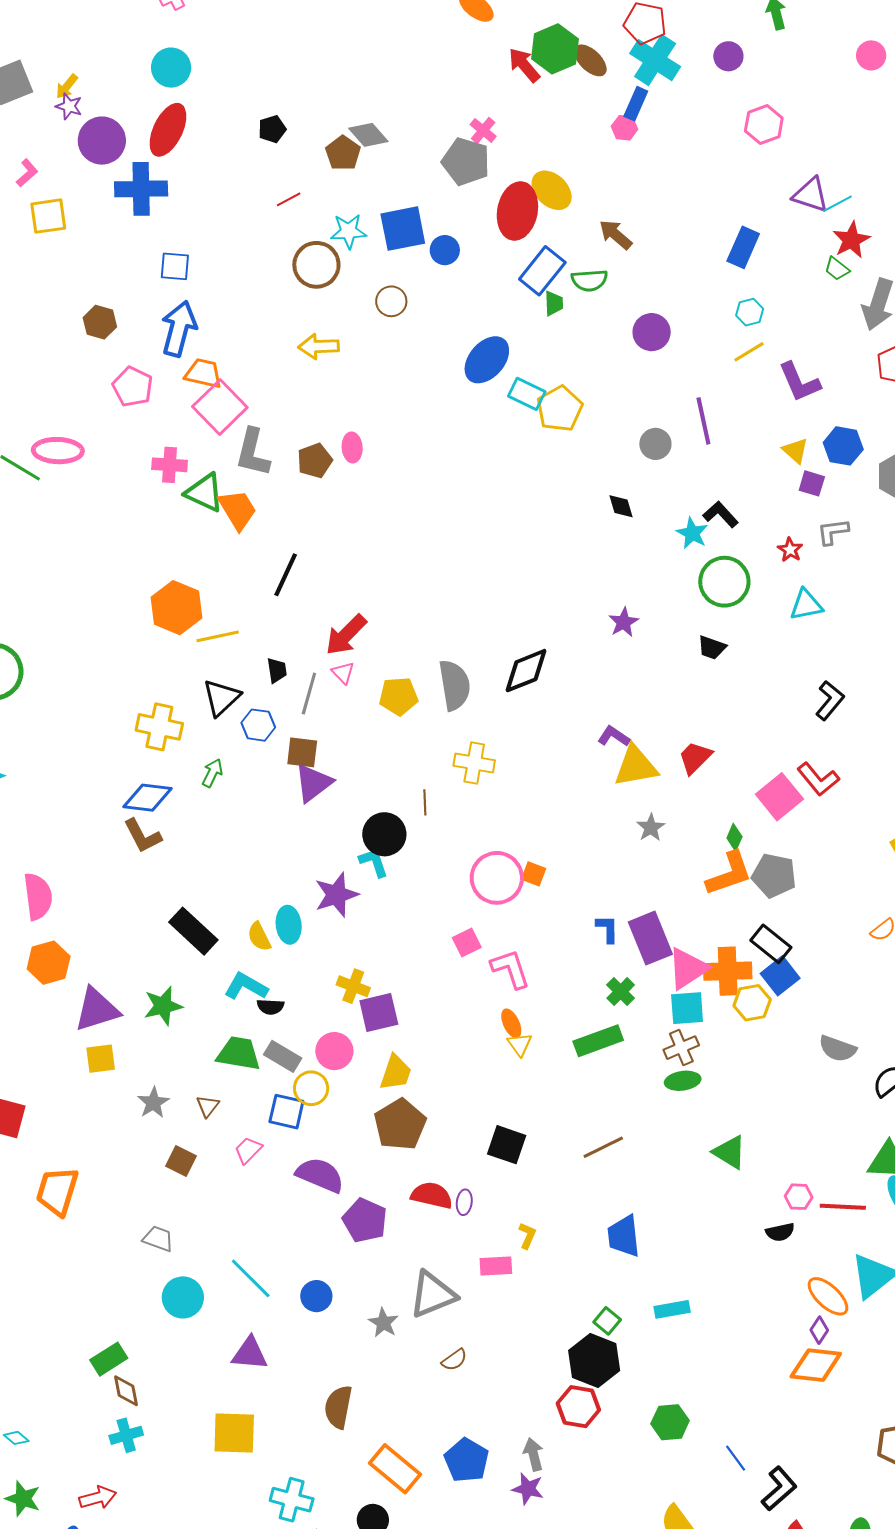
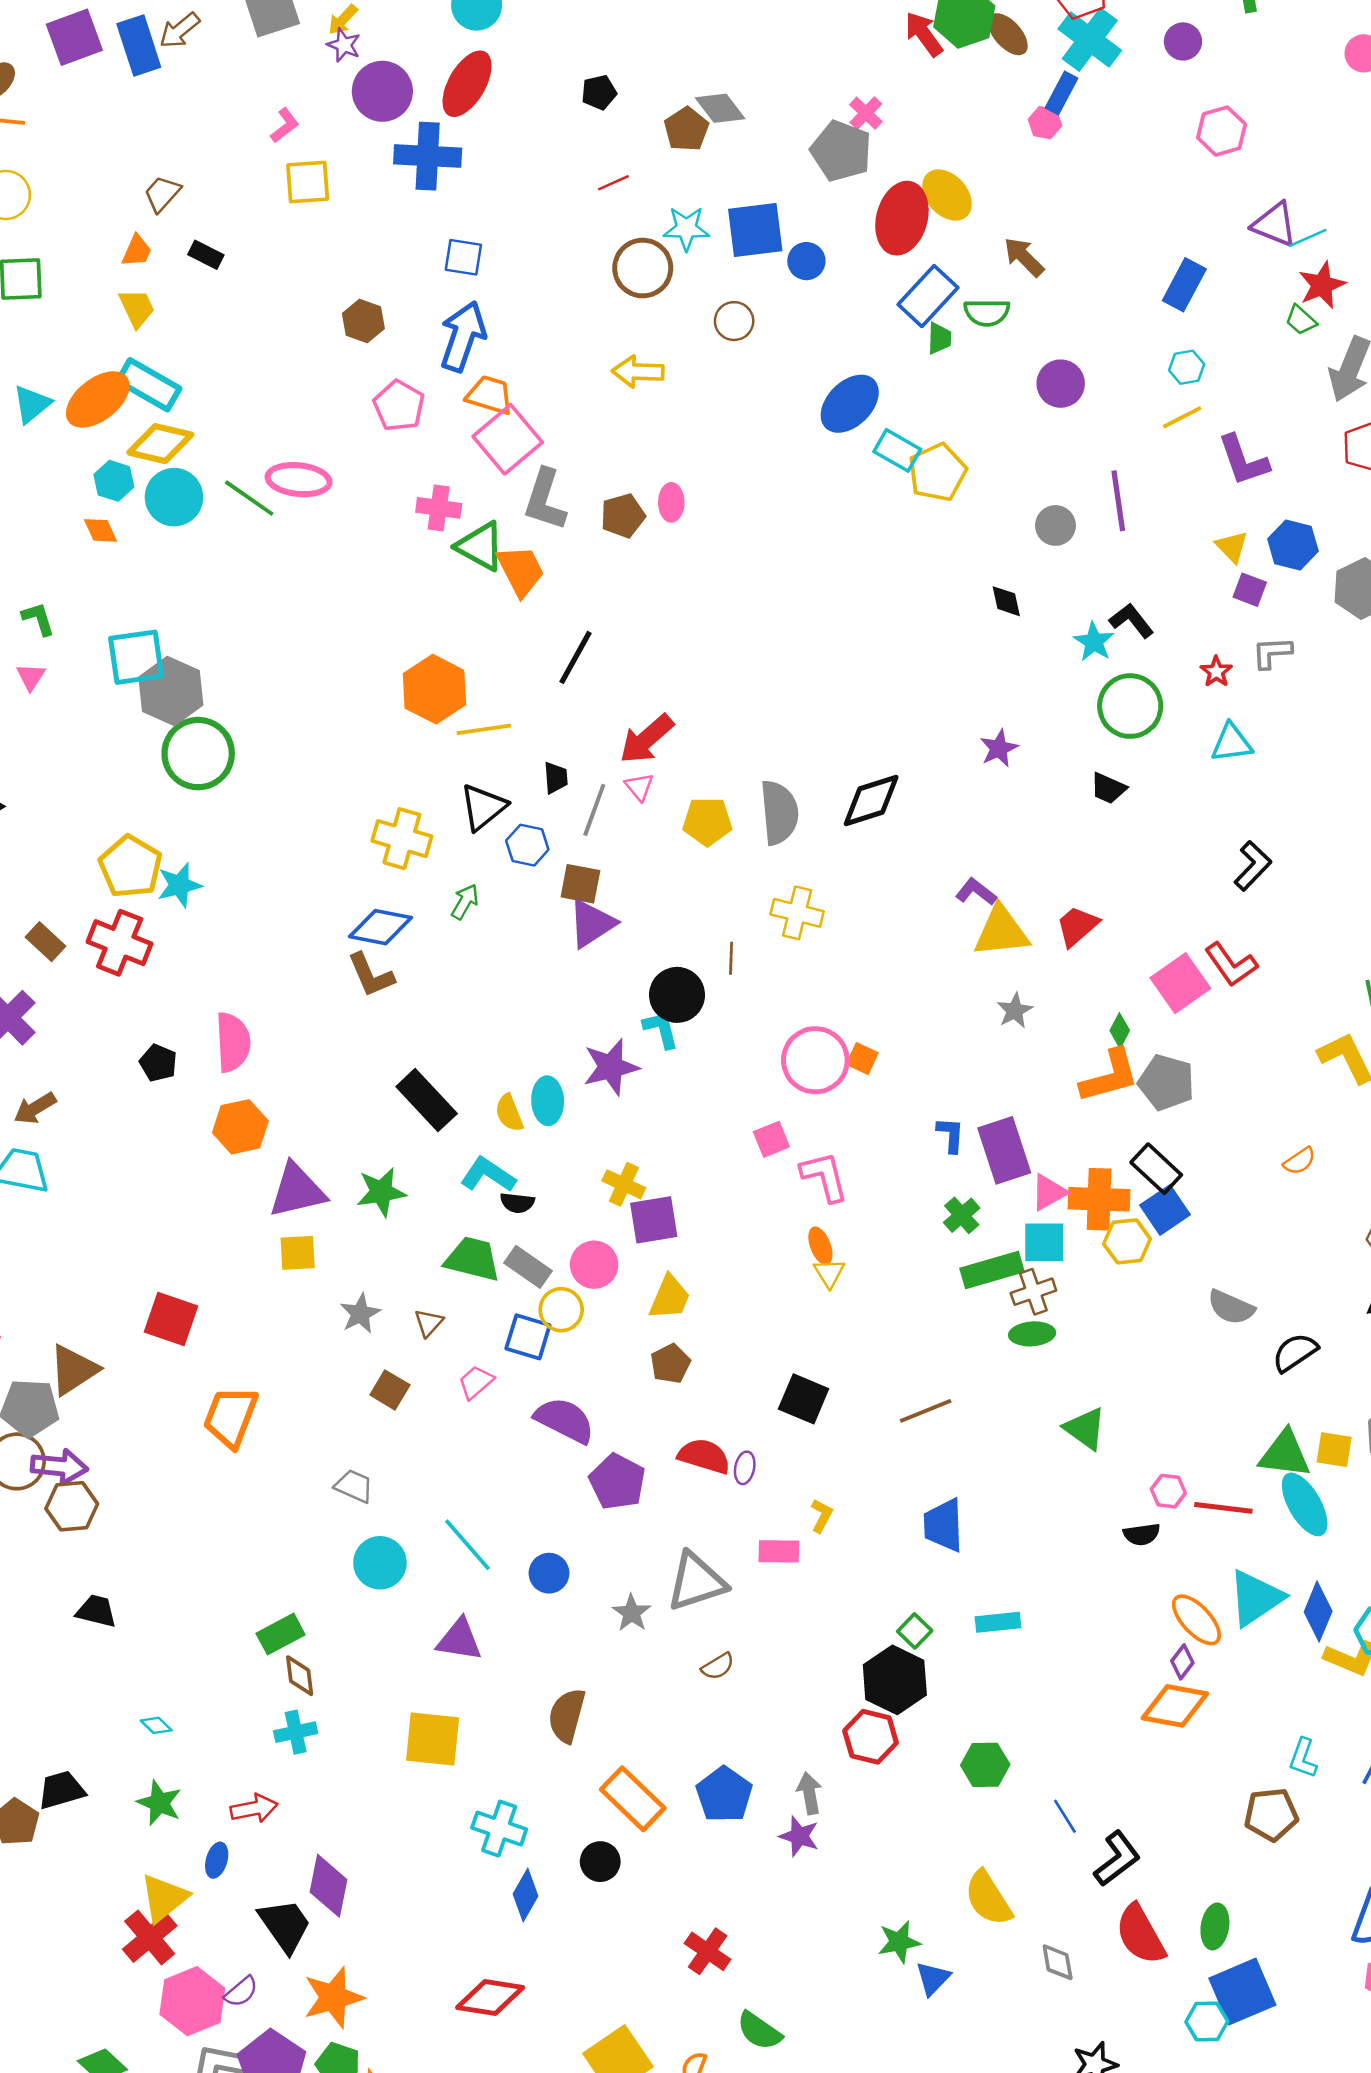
pink triangle: (688, 969) -> (1049, 1192), size x0.7
green rectangle: (598, 1041) -> (992, 1270), moved
brown pentagon: (400, 1125) -> (670, 1364), size x0.6

